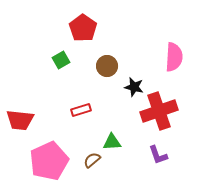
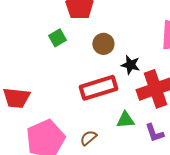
red rectangle: (81, 110) -> (98, 88), moved, size x1.8
green triangle: (112, 142) -> (125, 120), moved

